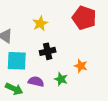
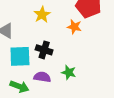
black cross: (48, 51) -> (44, 50), moved, turned 35
orange star: (81, 66) -> (74, 27), moved

